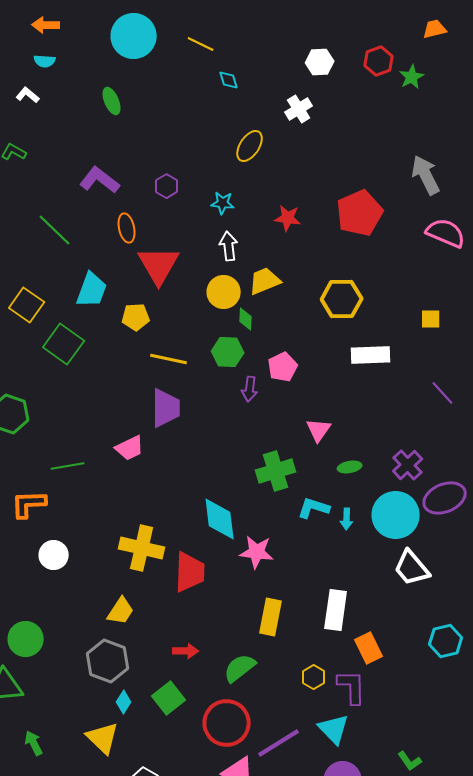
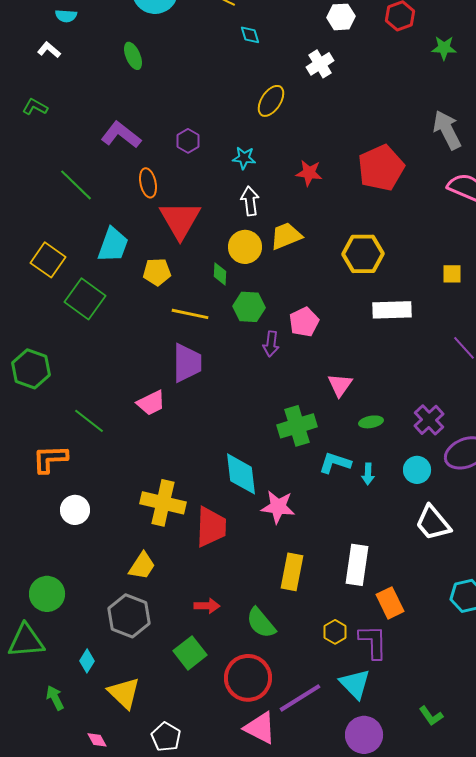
green star: (412, 77) -> (444, 48), moved, turned 30
green diamond: (246, 319) -> (220, 274), moved
green line: (68, 466) -> (89, 421), turned 48
cyan circle: (396, 515) -> (417, 470), size x0.6
green semicircle: (240, 668) -> (261, 623), turned -92
cyan diamond: (124, 702) -> (87, 661), moved

